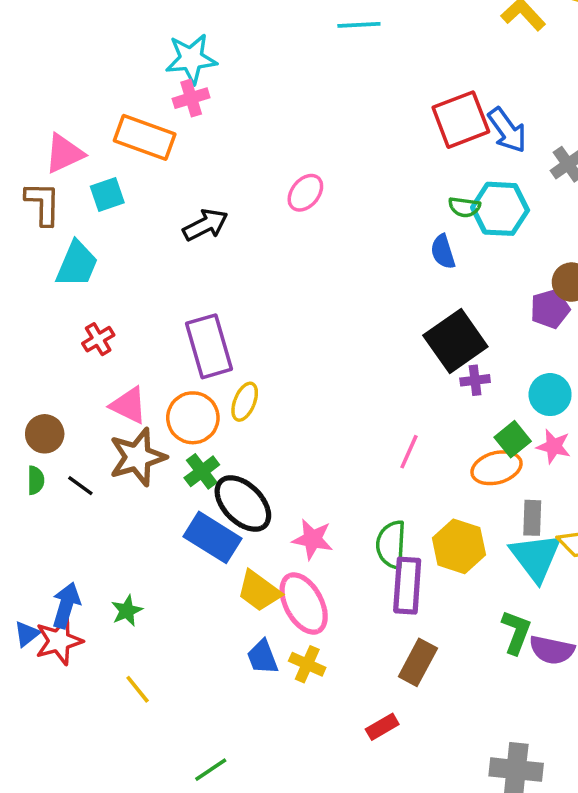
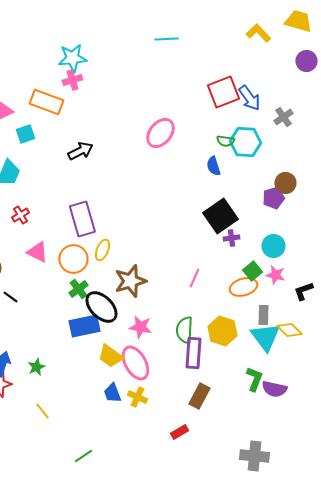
pink ellipse: (305, 193) -> (160, 133), moved, size x1.4
brown star: (138, 457) -> (130, 281), moved
blue rectangle: (213, 537) -> (84, 326), turned -44

